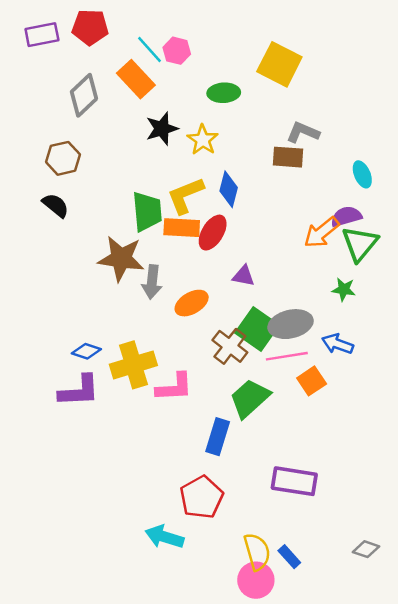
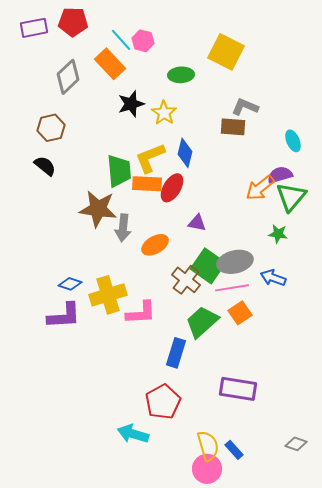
orange square: (312, 381) -> (240, 313), moved

